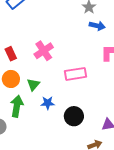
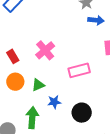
green triangle: (33, 85) -> (38, 85), turned 32
green arrow: (17, 106) -> (32, 118), moved

